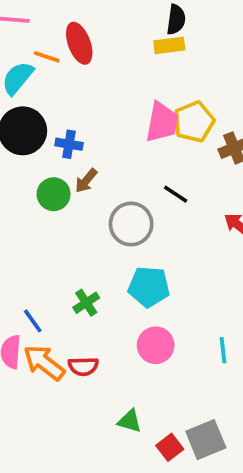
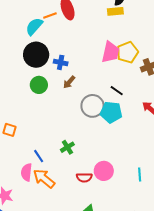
orange line: (47, 57) -> (50, 16), turned -40
green circle: (54, 194) -> (39, 85), moved
cyan pentagon: (149, 287) -> (111, 112), moved
red semicircle: (83, 366) -> (84, 178), moved

